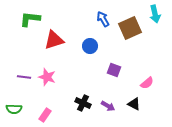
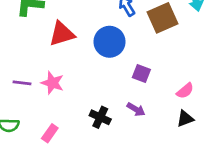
blue circle: (90, 46) -> (110, 42), size x1.5
black triangle: (134, 104) -> (185, 119), moved, turned -48
purple arrow: (108, 106) -> (136, 109), moved

